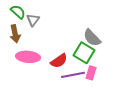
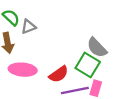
gray triangle: (33, 20) -> (28, 27), turned 32

